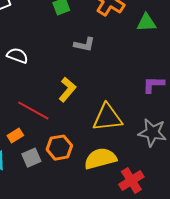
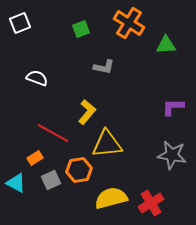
yellow triangle: (107, 118) -> (107, 144), moved
yellow semicircle: (100, 159) -> (111, 198), moved

